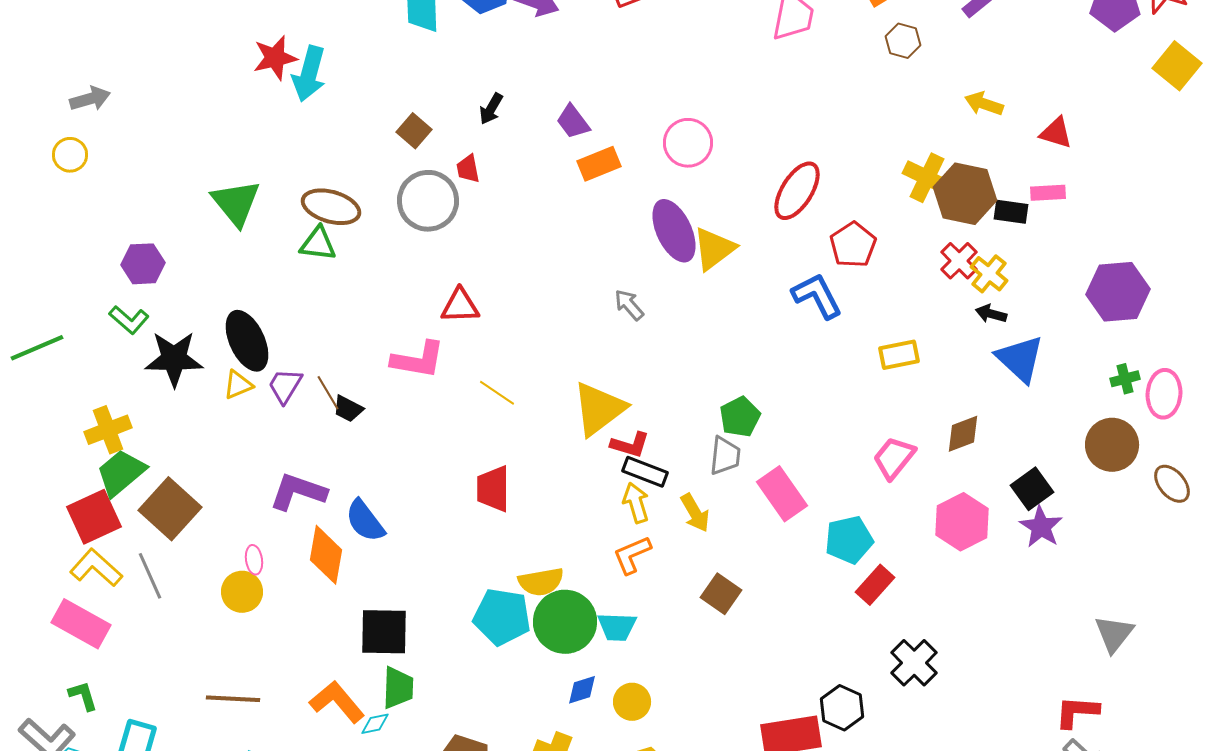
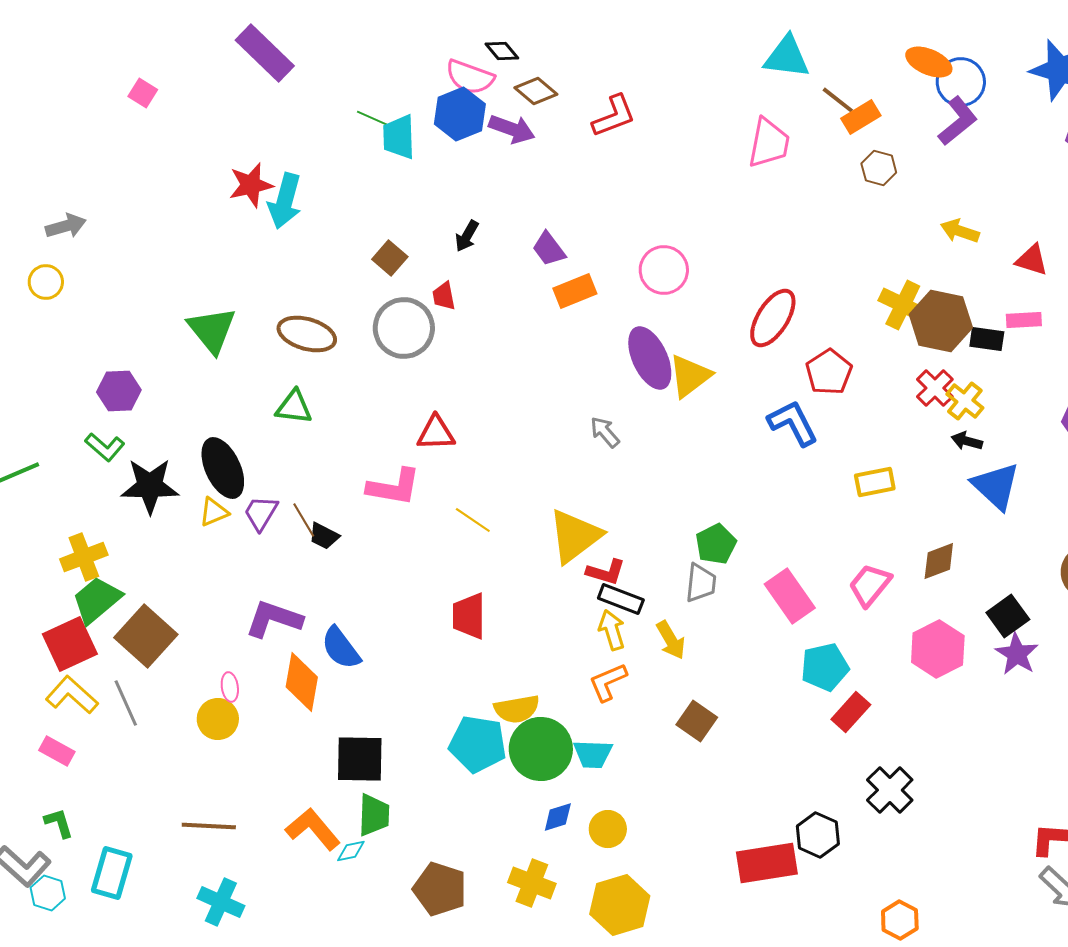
green triangle: (318, 244) -> (294, 407), moved
pink rectangle: (782, 494) -> (790, 596), moved
pink rectangle: (81, 624) -> (57, 751), size x0.6

